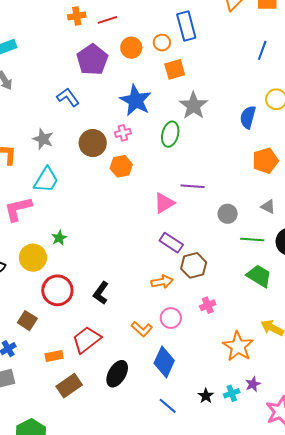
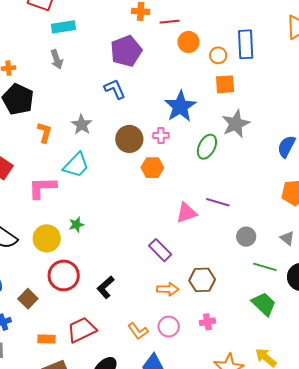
orange circle: (131, 48) -> (189, 42), moved
purple pentagon: (92, 60) -> (126, 51), moved
purple rectangle: (171, 243) -> (160, 250), moved

